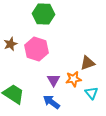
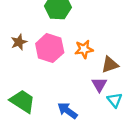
orange star: (74, 79) -> (84, 49), moved
purple triangle: (54, 80) -> (99, 85), moved

